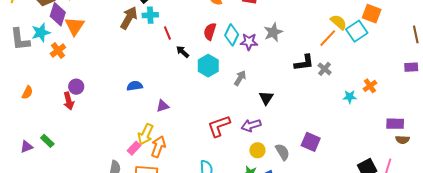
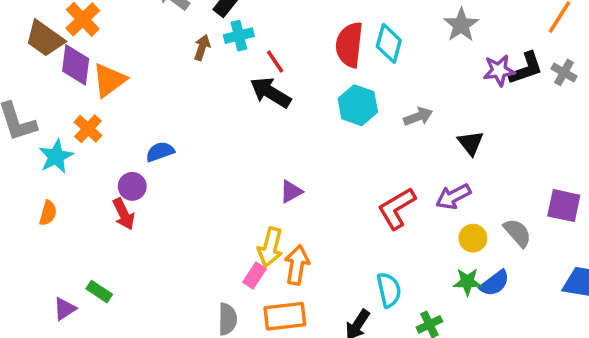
brown arrow: (129, 18) -> (202, 48), size x0.6
orange triangle: (75, 26) -> (109, 80), turned 30
red semicircle: (210, 32) -> (349, 45), size x1.4
cyan star: (41, 33) -> (56, 156), moved
purple star: (249, 42) -> (499, 70), moved
black arrow: (183, 52) -> (270, 92), moved, size x1.6
gray arrow: (240, 78) -> (418, 117), turned 49
blue semicircle: (135, 86) -> (160, 152), moved

